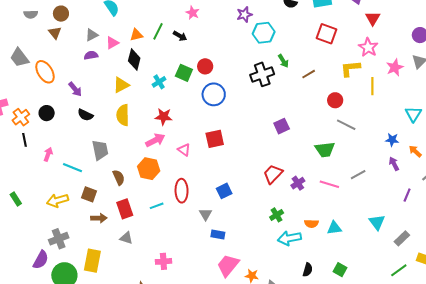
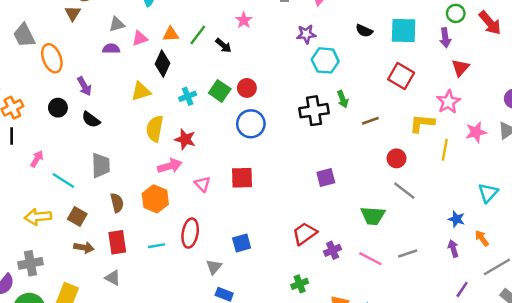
black circle: (47, 113) -> (58, 108), moved
yellow semicircle: (123, 115) -> (155, 129), moved

